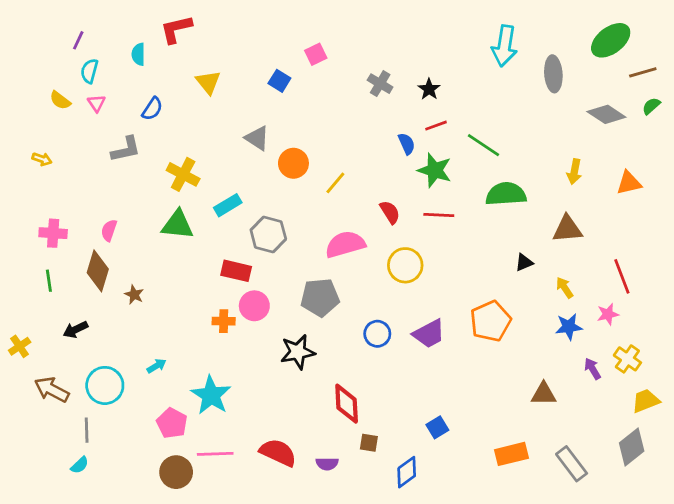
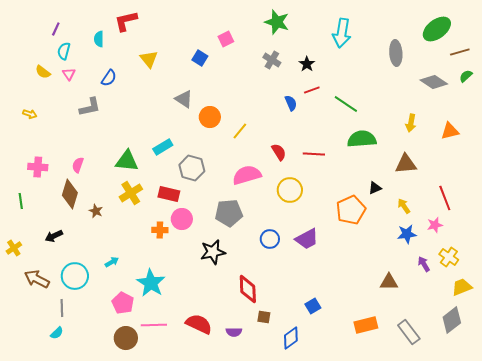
cyan arrow: (504, 46) -> (342, 33), moved
green star: (435, 170) -> (277, 22), moved
yellow cross: (183, 174) -> (131, 193), moved, turned 30
green line: (49, 281) -> (21, 201), moved
orange pentagon: (490, 321) -> (351, 210), moved

